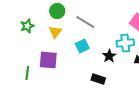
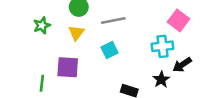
gray line: (85, 22) -> (113, 20), turned -42
black star: (109, 56) -> (161, 80), moved

